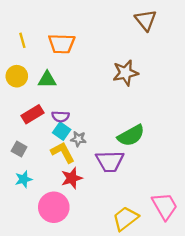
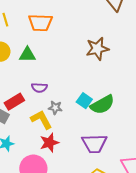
red rectangle: (32, 114) -> (14, 102), moved
cyan square: (62, 131) -> (84, 101), moved
purple trapezoid: (110, 161) -> (94, 144), moved

